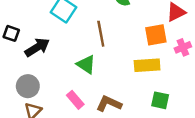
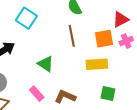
brown line: (101, 34) -> (72, 36), moved
pink cross: (183, 47) -> (126, 41), moved

